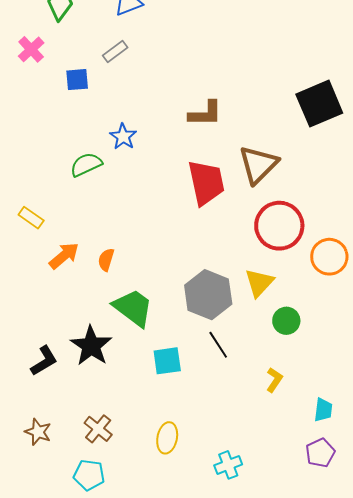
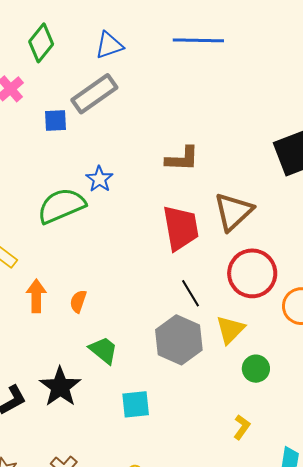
gray rectangle: (115, 51) -> (94, 94), size x1.8
green semicircle: (86, 165) -> (61, 206), size x1.5
orange arrow: (64, 256) -> (36, 296), turned -52
green trapezoid: (133, 308) -> (103, 350), size x0.7
black line: (218, 345) -> (190, 293), moved

